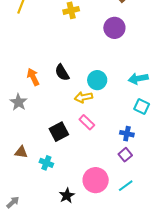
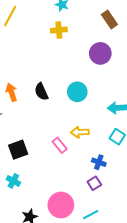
cyan circle: (97, 80) -> (77, 92), moved
yellow arrow: (83, 97) -> (80, 132), moved
black square: (59, 132) -> (18, 150), moved

